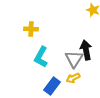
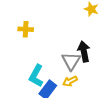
cyan L-shape: (41, 57) -> (36, 76), moved

